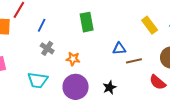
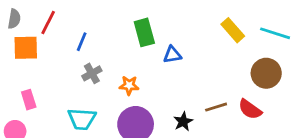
gray cross: (47, 48) -> (92, 73), turned 32
blue triangle: (119, 49) -> (172, 55), moved
brown line: (134, 61) -> (216, 107), moved

